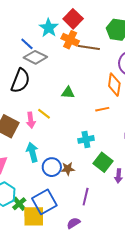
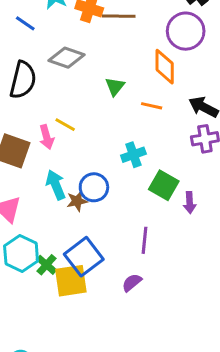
gray diamond: (35, 57) -> (66, 58), moved
green triangle: (68, 93) -> (115, 86), moved, turned -48
orange line: (102, 109) -> (152, 106), turned 32
blue circle: (52, 167) -> (94, 187), moved
brown star: (68, 169) -> (77, 201), moved

